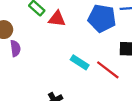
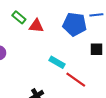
red line: (108, 70) -> (76, 80), moved

